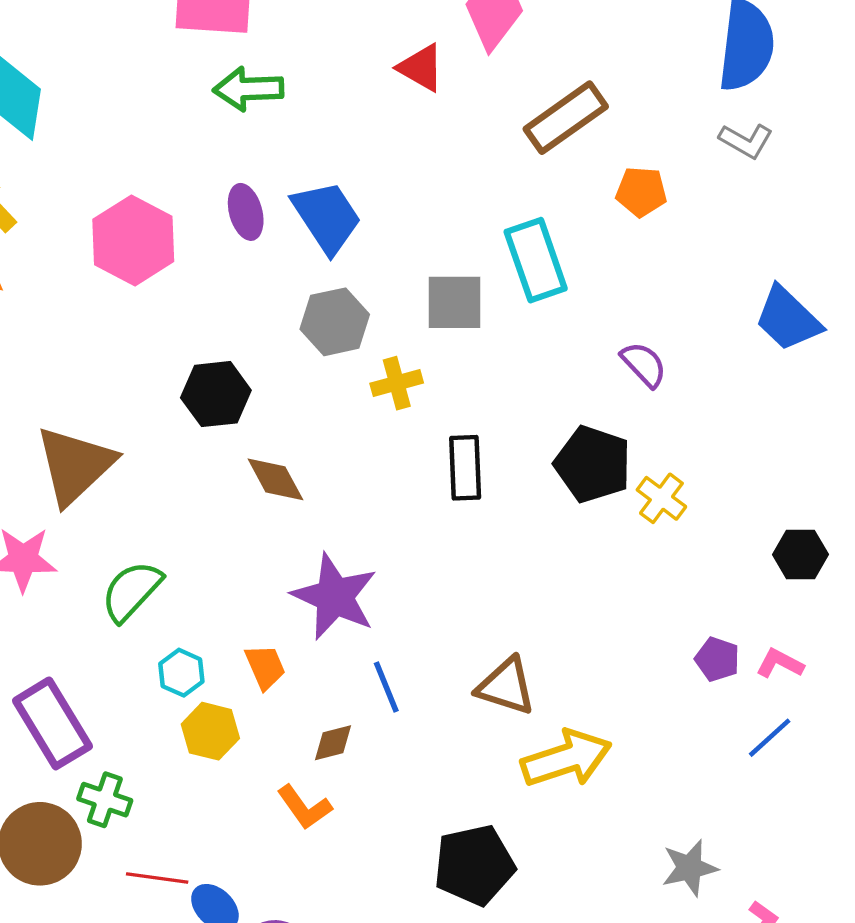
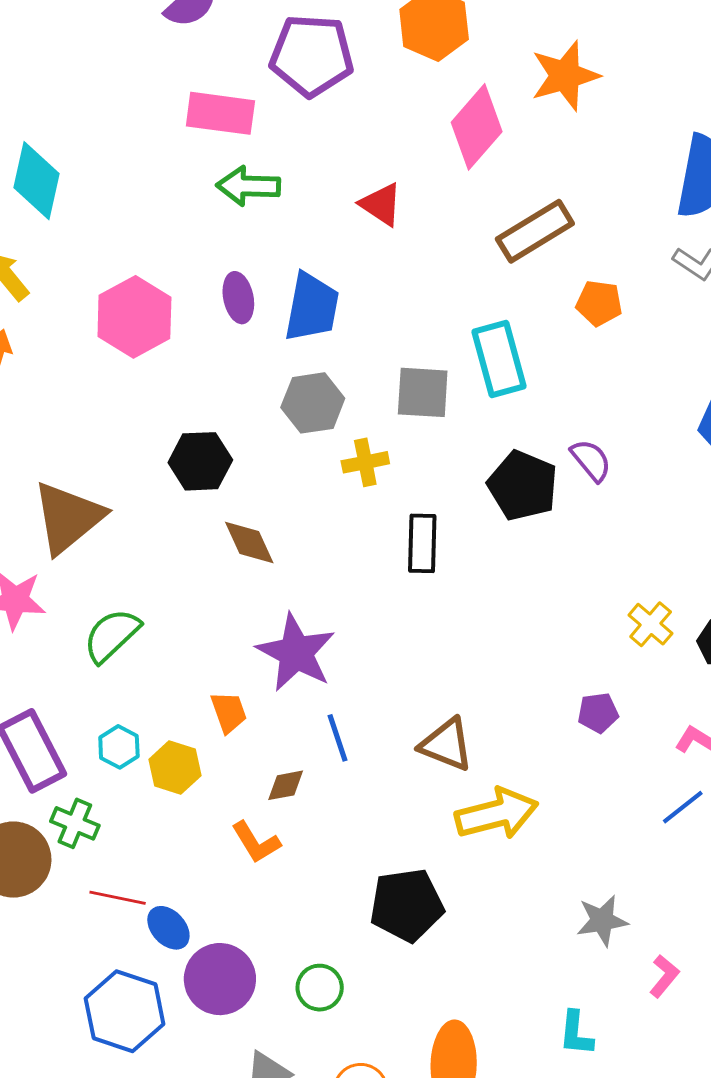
red triangle: (421, 68) -> (381, 204), moved
blue trapezoid: (327, 217) -> (312, 307), turned 40
black pentagon: (593, 464) -> (523, 486), moved
yellow cross: (661, 498) -> (651, 624), moved
purple pentagon: (717, 659) -> (598, 713), moved, turned -30
cyan hexagon: (181, 673) -> (119, 747), moved

